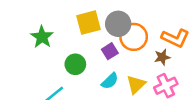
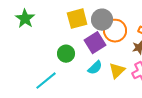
green star: (42, 37) -> (25, 19), moved
purple square: (110, 51) -> (95, 43), size x1.5

